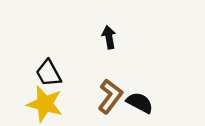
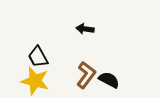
black arrow: (109, 37) -> (85, 29), turned -72

